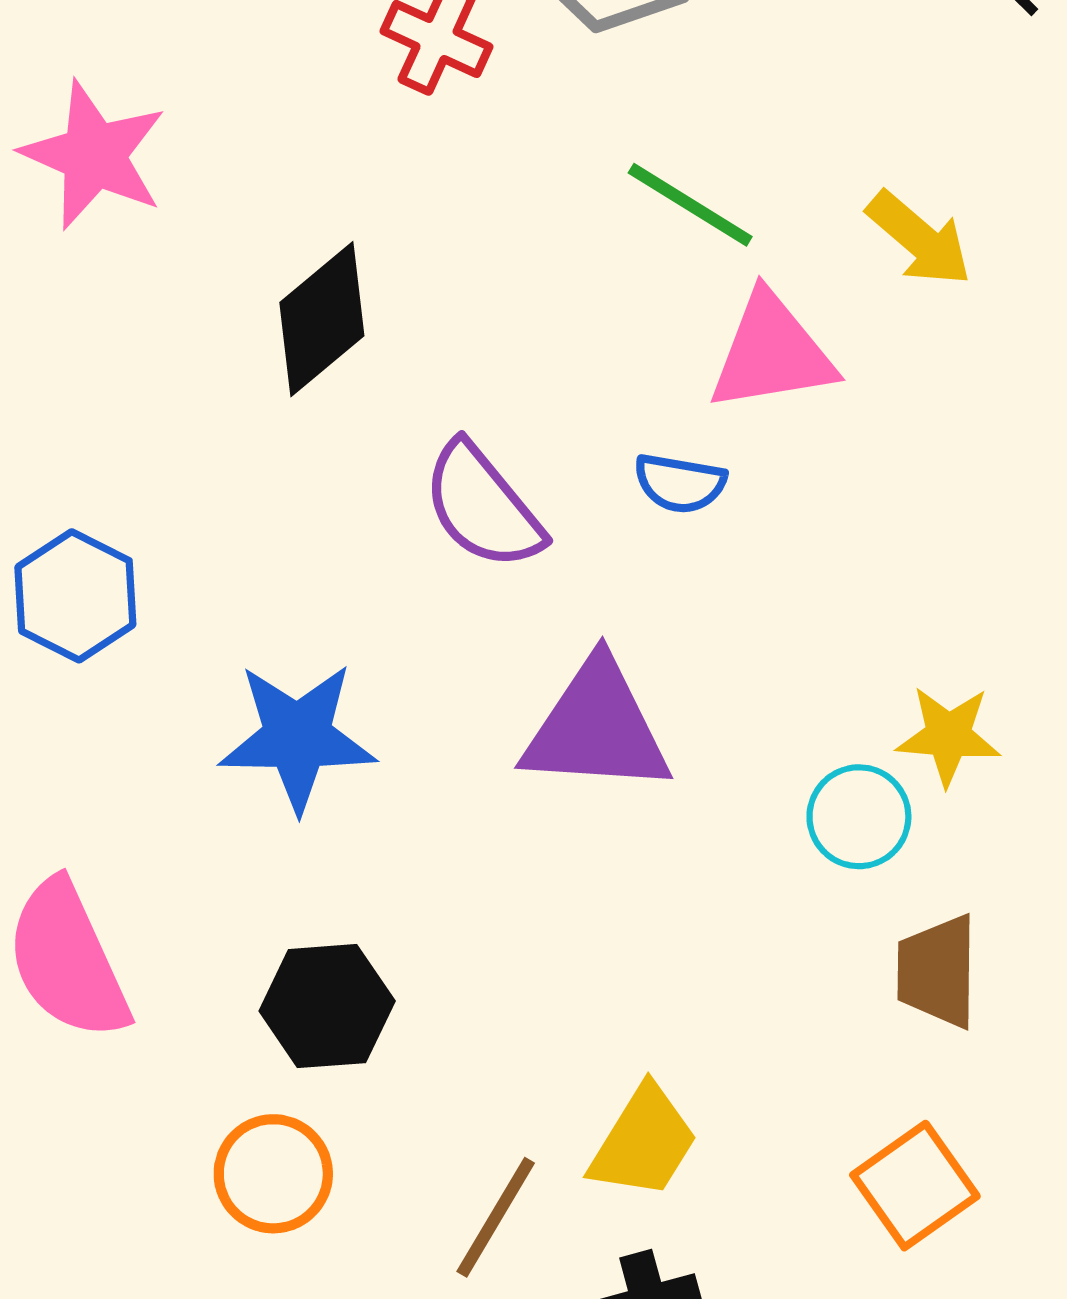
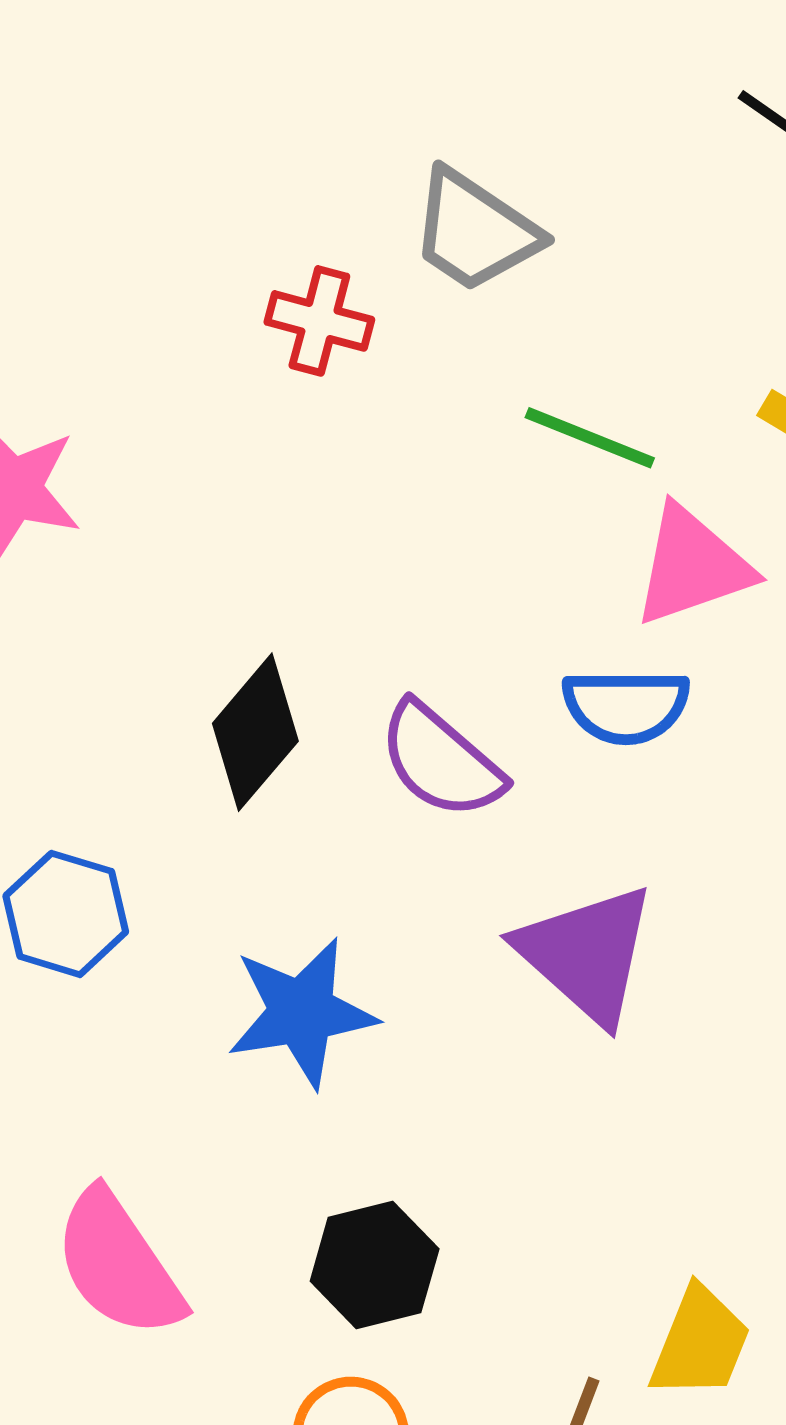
black diamond: (322, 319) -> (255, 732), moved
blue semicircle: (680, 483) -> (626, 706), size x1.4
purple triangle: (597, 728) -> (587, 954), turned 48

